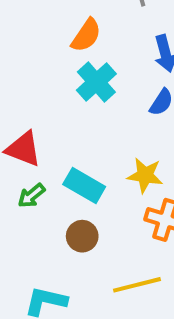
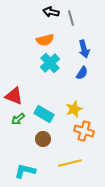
orange semicircle: (86, 35) -> (45, 40), turned 42
yellow star: (145, 175) -> (74, 109), turned -30

